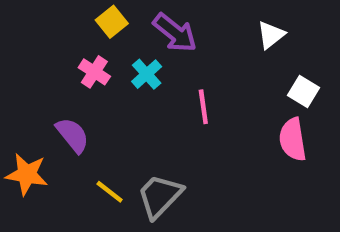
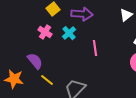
purple arrow: (175, 33) -> (82, 14), turned -35
yellow line: (110, 192) -> (47, 80), moved

